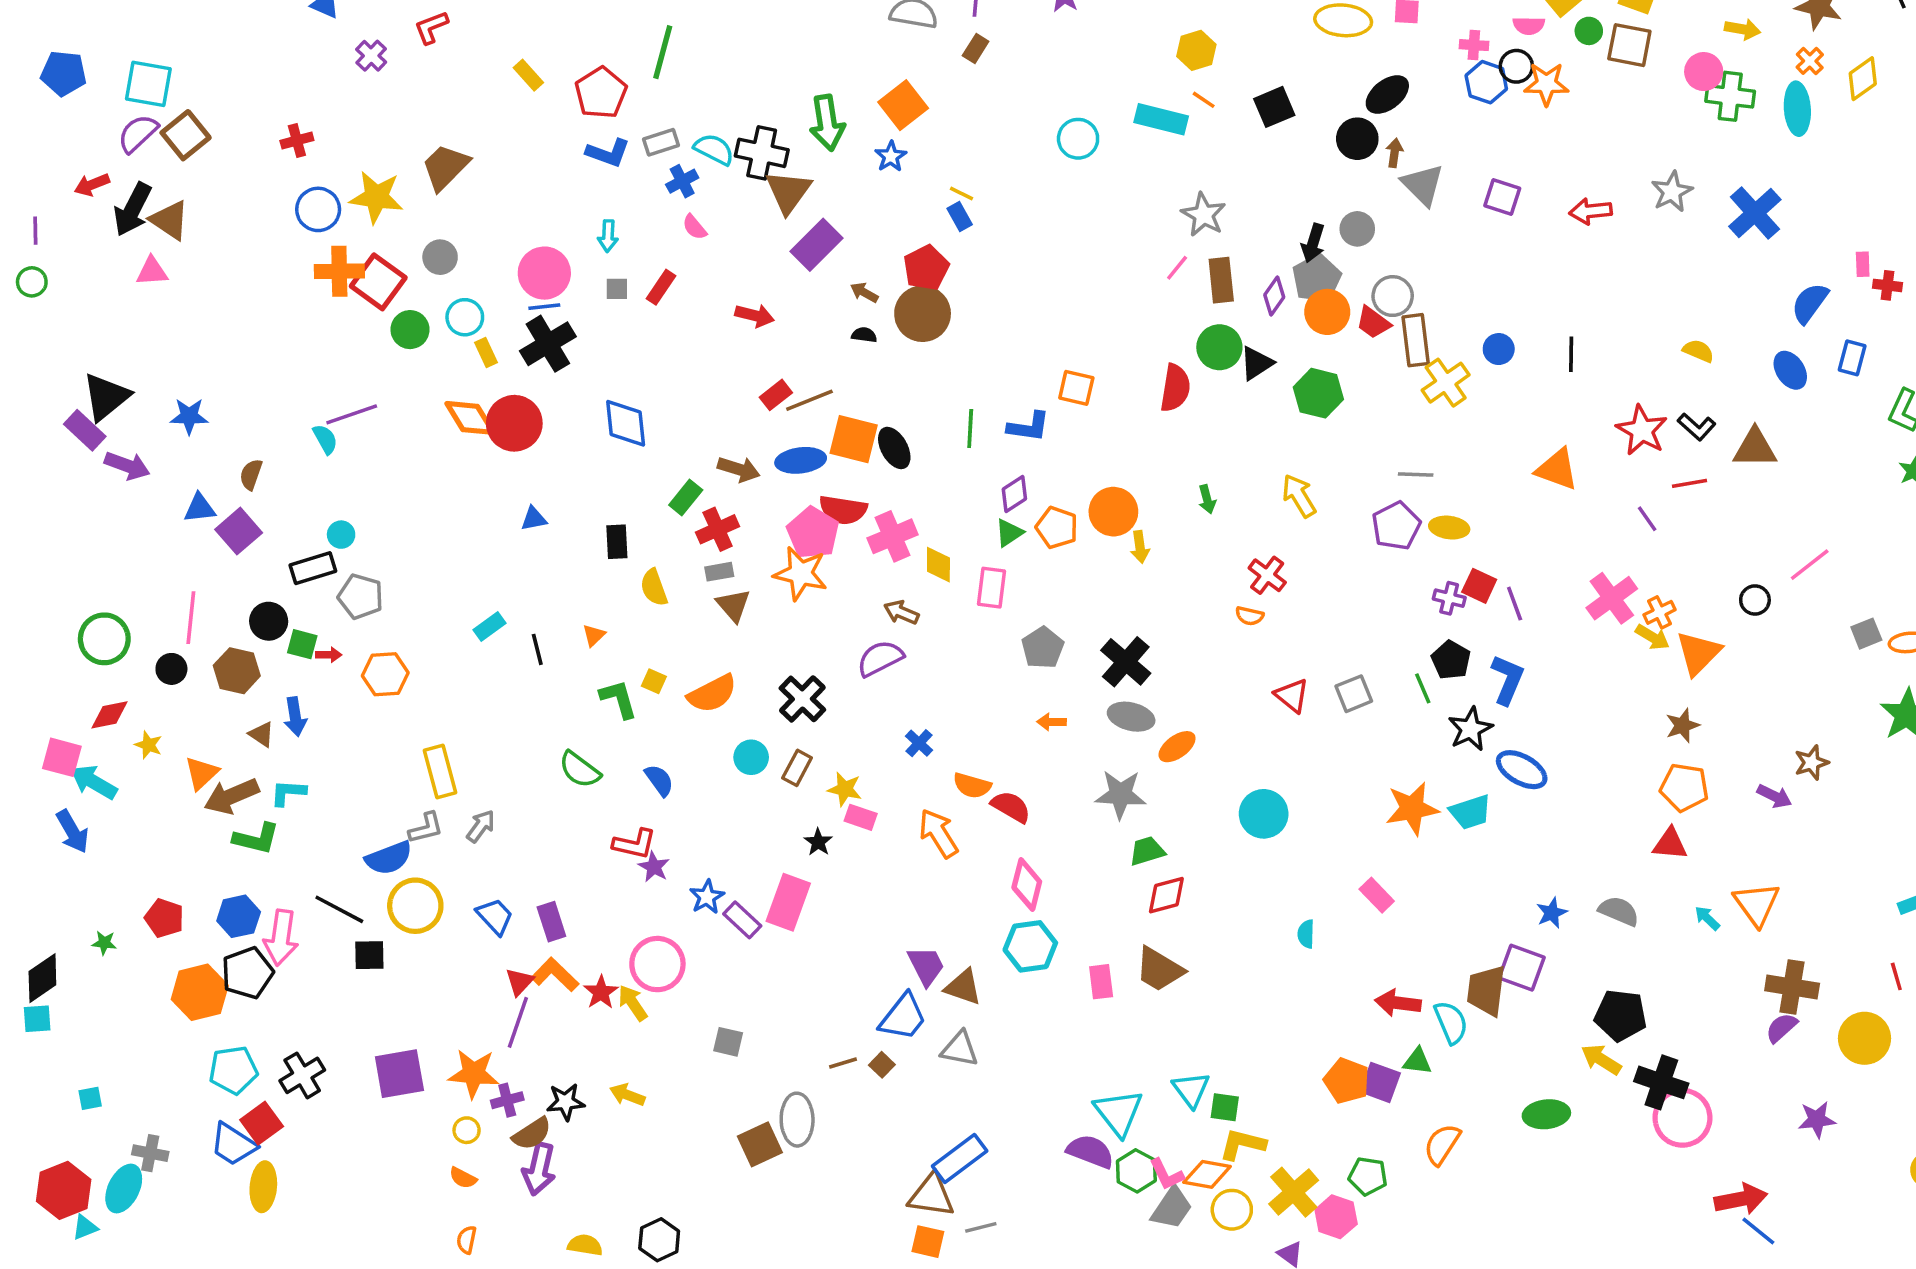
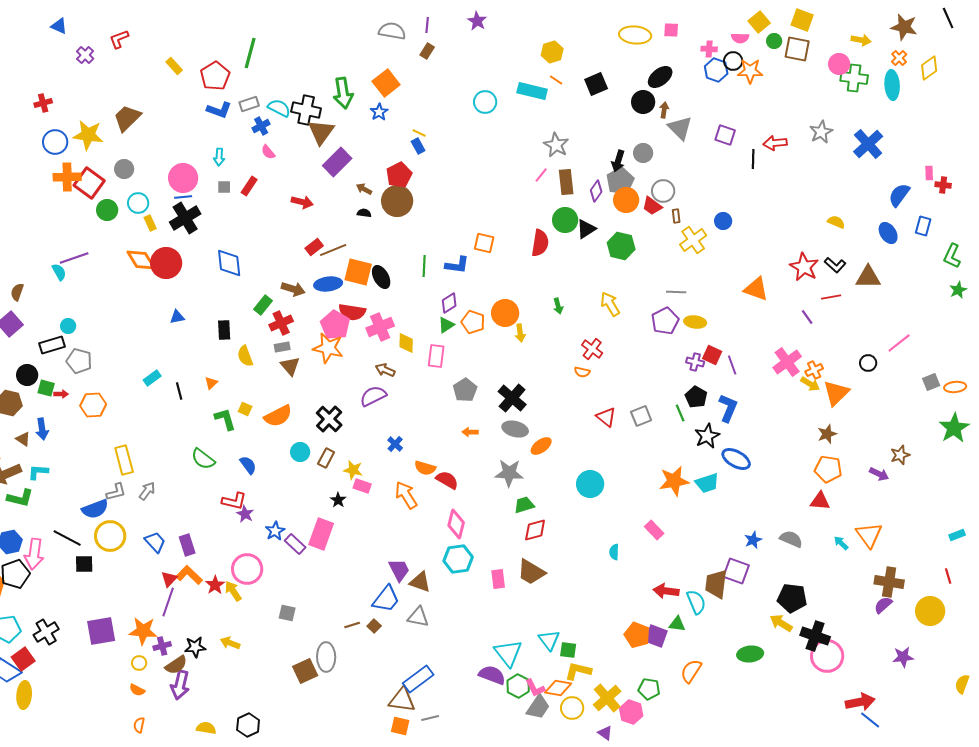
brown rectangle: (1416, 340) -> (676, 216), size x0.5
black line: (1571, 354) -> (753, 159), moved

